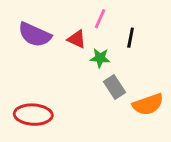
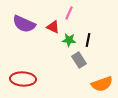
black line: (131, 38) -> (88, 40), moved
orange semicircle: (148, 104) -> (102, 84), moved

